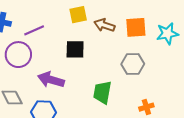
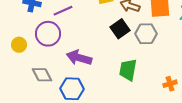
black square: (75, 49) -> (120, 29), moved, turned -36
gray hexagon: (133, 64) -> (146, 34), moved

